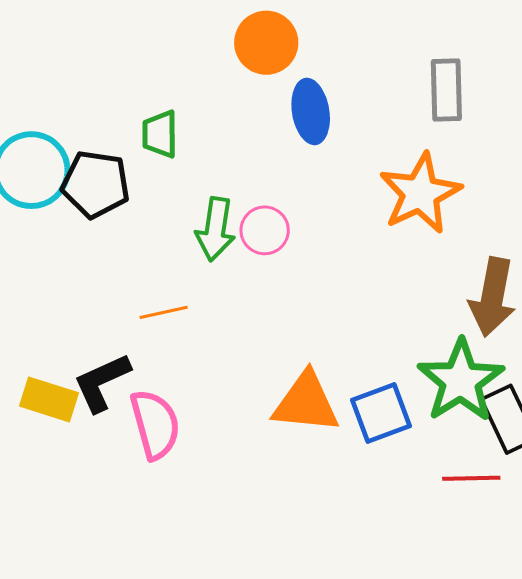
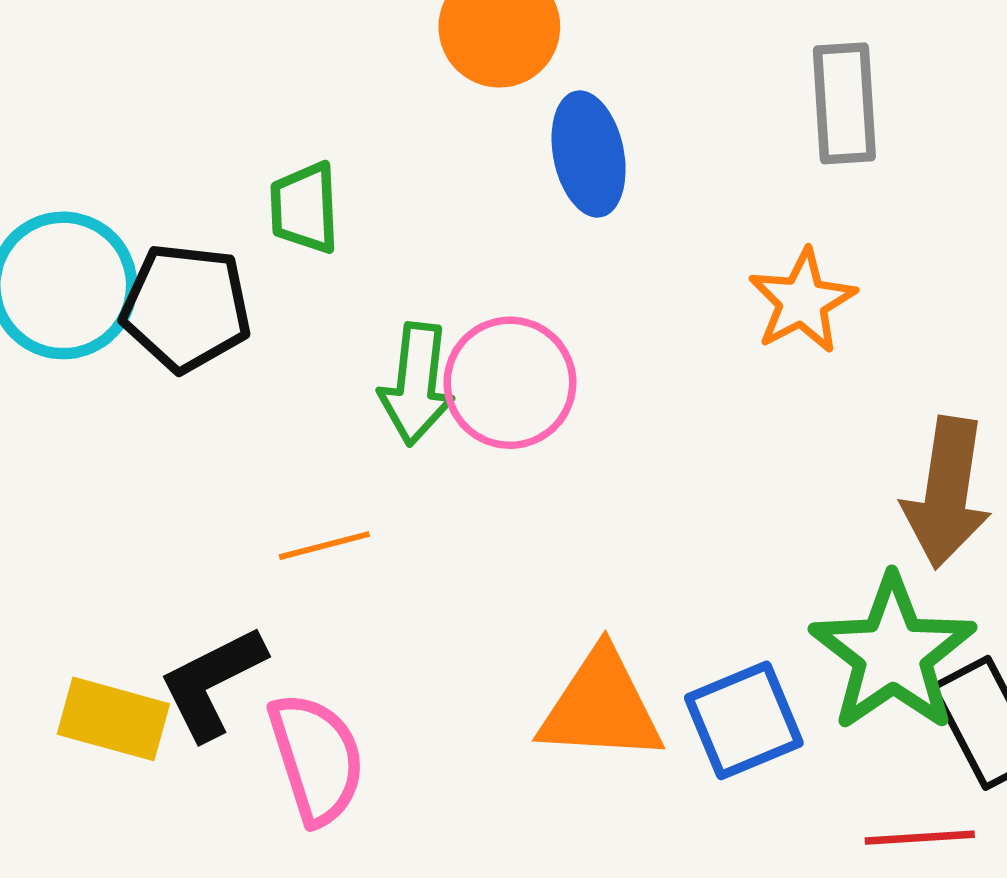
orange star: (420, 193) -> (802, 301), size x0.7
pink circle: (265, 230) -> (510, 383), size x1.4

